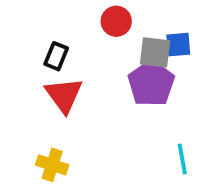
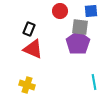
blue square: (178, 45) -> (91, 11), moved
red triangle: (64, 95) -> (33, 49), turned -30

